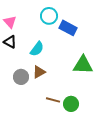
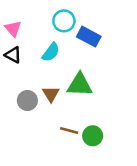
cyan semicircle: (37, 49) -> (51, 52), moved
green triangle: (83, 65) -> (80, 85), moved
brown triangle: (39, 72) -> (51, 94), turned -32

